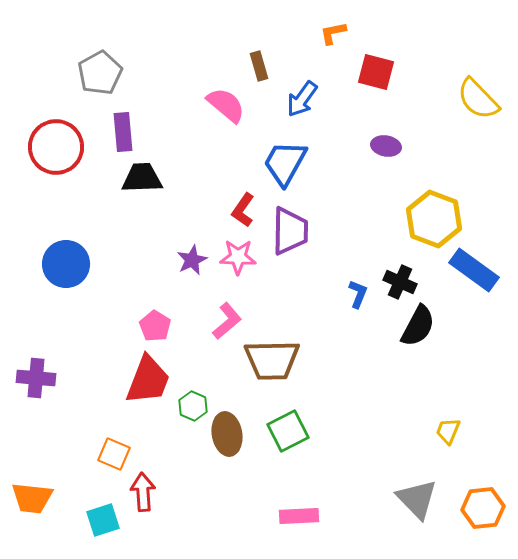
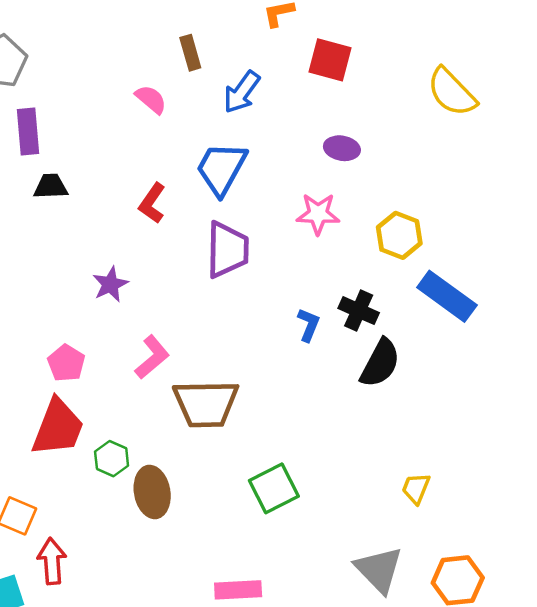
pink semicircle: (226, 105) -> (151, 99), size x0.7
black trapezoid: (142, 178) -> (51, 186), size x0.7
red L-shape: (243, 210) -> (152, 203), moved
yellow hexagon: (434, 219) -> (399, 235), size x0.7
pink star: (238, 257) -> (318, 214), moved
green square: (288, 431) -> (274, 488), moved

